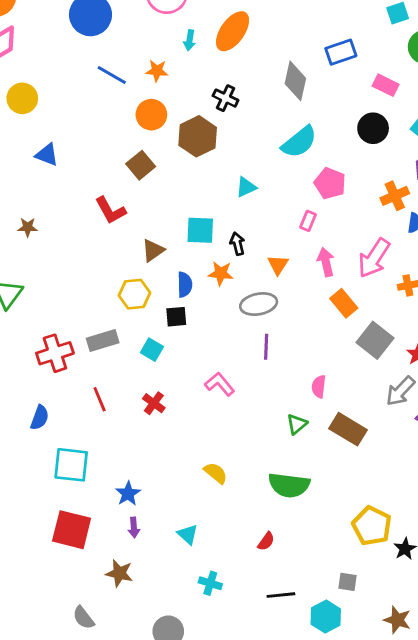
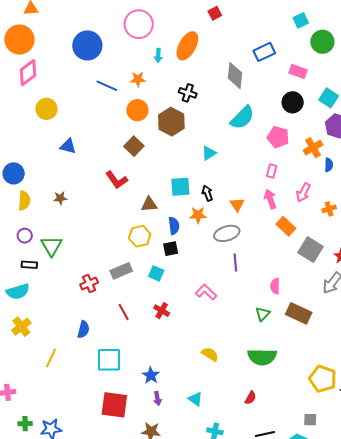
pink pentagon: (330, 183) -> (278, 137), moved
pink rectangle: (308, 221) -> (272, 171), moved
brown triangle: (153, 250) -> (149, 204), turned 36
pink arrow: (374, 258) -> (303, 192), size x0.7
red cross: (55, 353) -> (89, 284), size x0.7

